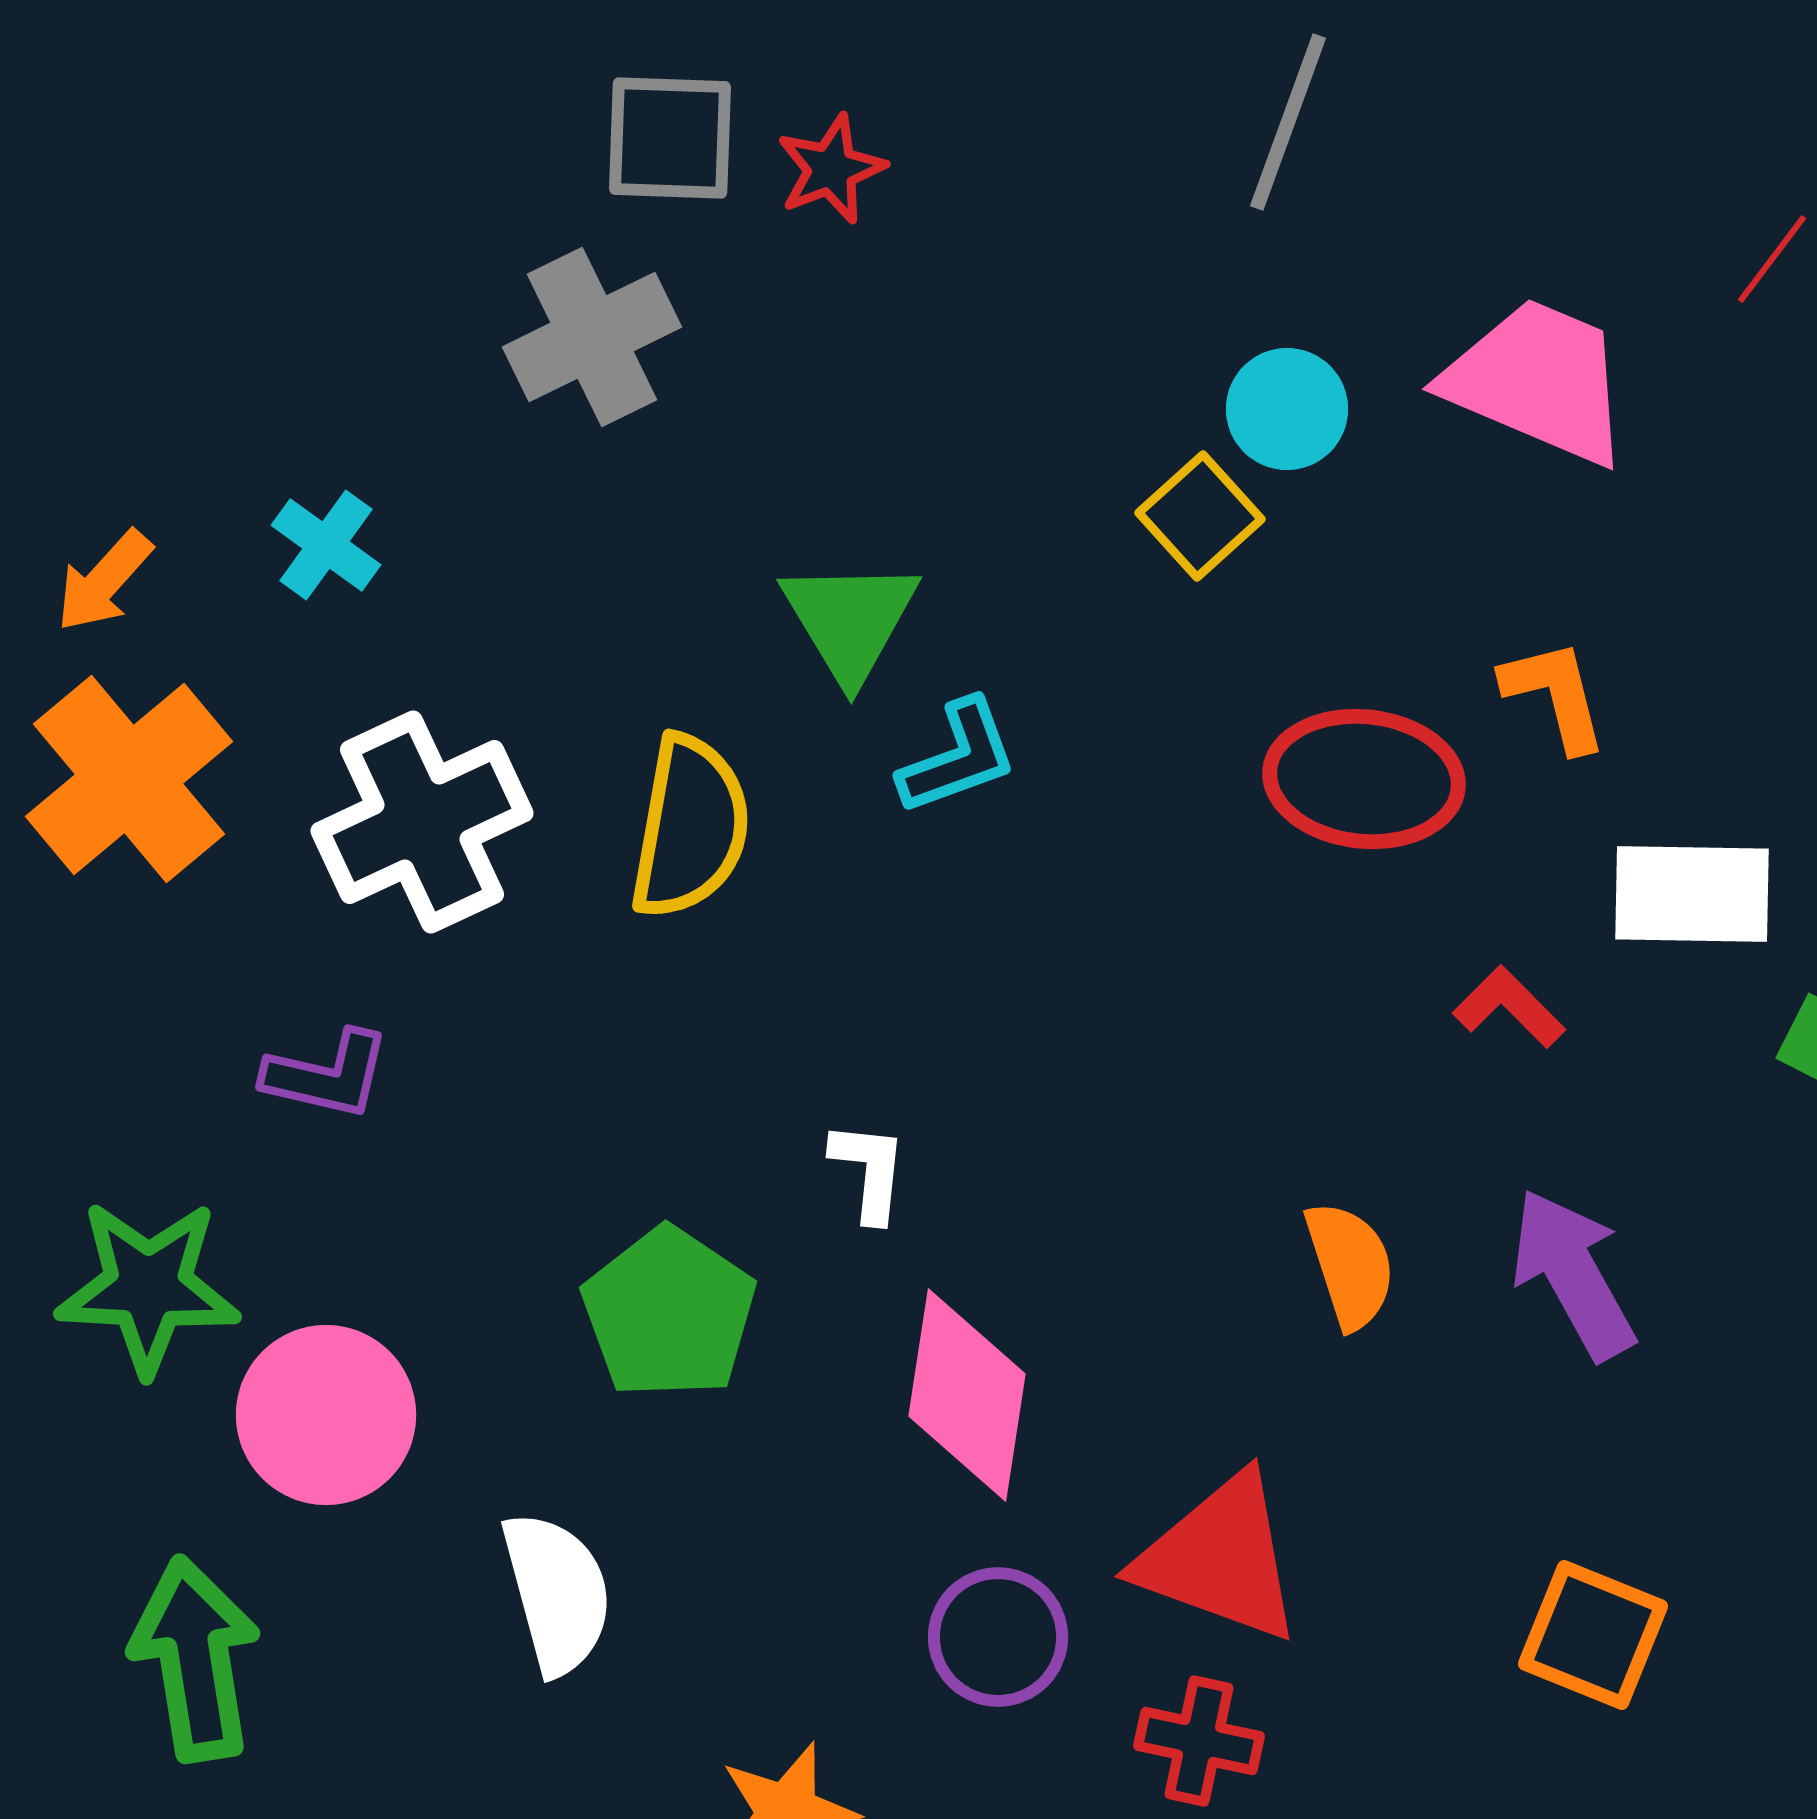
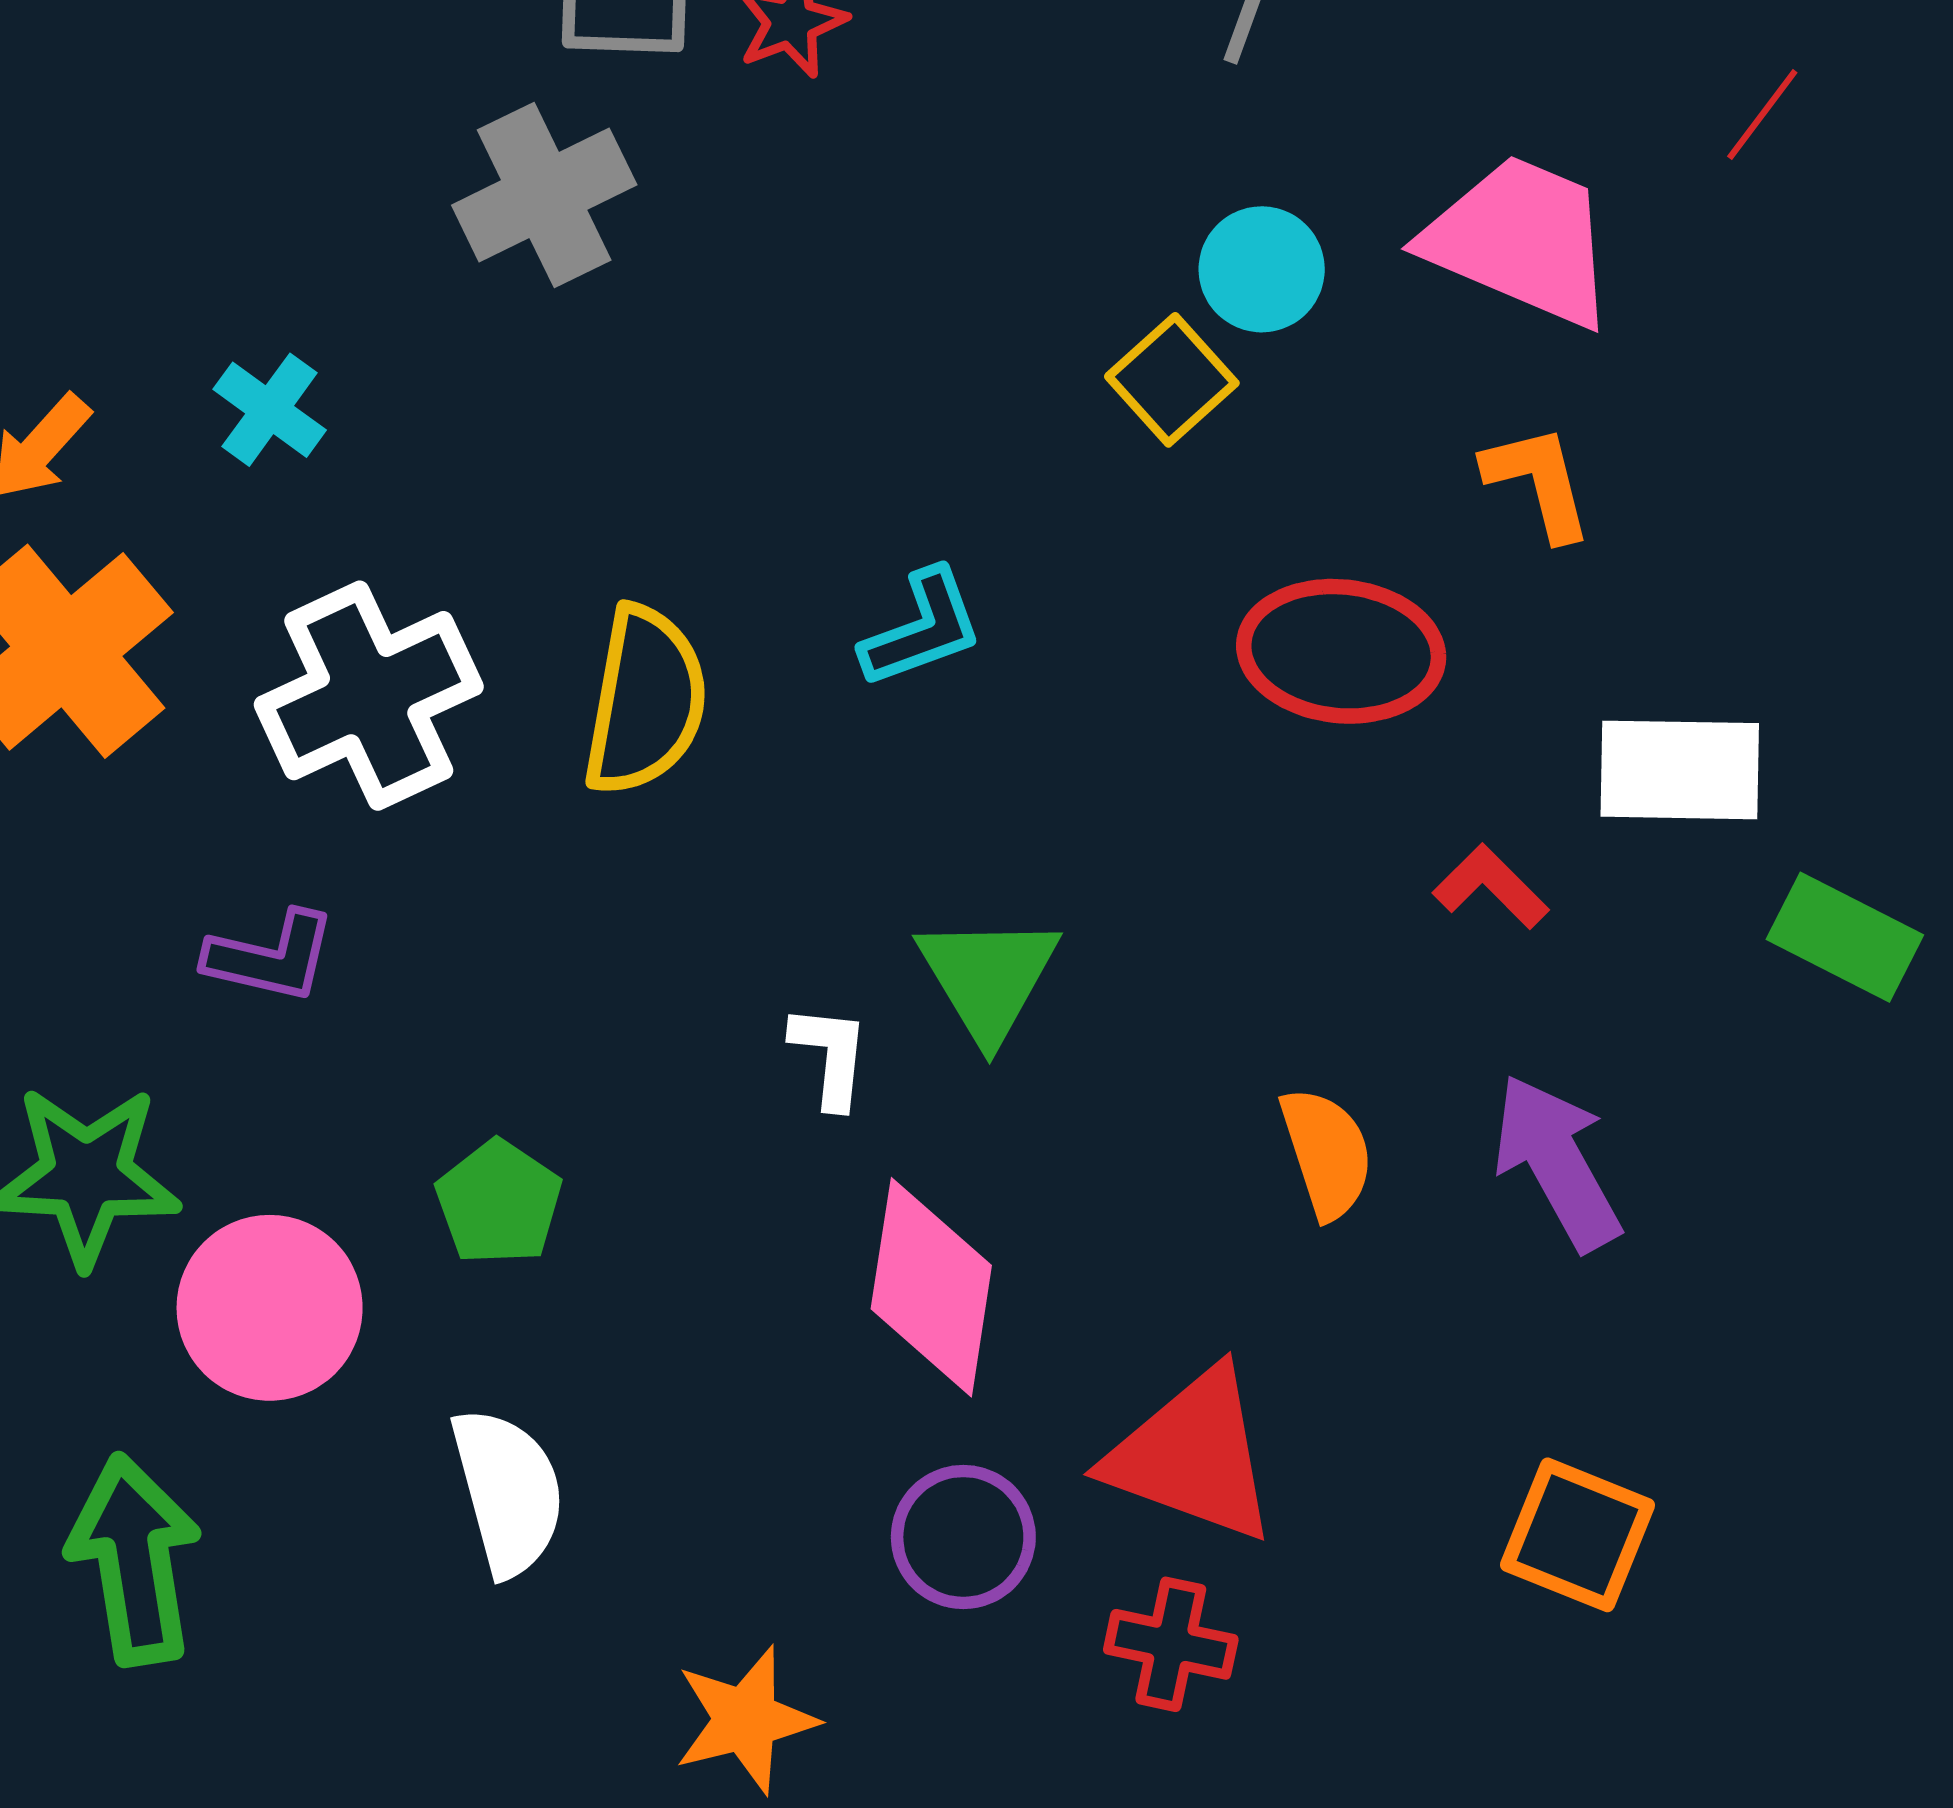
green triangle: (850, 620) -> (988, 977), moved
orange L-shape: (1555, 695) -> (1538, 482), moved
green pentagon: (669, 1313) -> (499, 1203), moved, size x0.7

